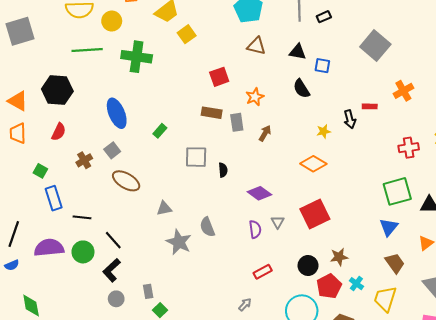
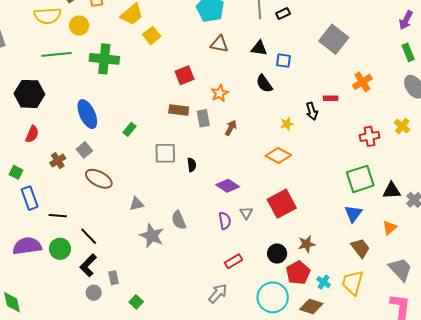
cyan cross: (356, 284) -> (324, 282), moved
gray rectangle: (148, 291) -> (113, 278), moved
gray arrow: (245, 304) -> (218, 293), size x1.5

